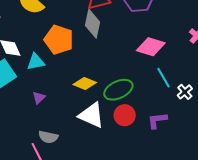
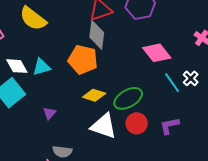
orange pentagon: (59, 40) -> (83, 60), moved
pink diamond: (151, 47) -> (157, 53), turned 40
cyan triangle: (36, 62) -> (41, 67), moved
white cross: (185, 92) -> (191, 78), moved

